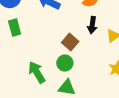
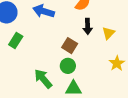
green rectangle: (15, 27) -> (16, 41), turned 56

